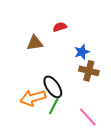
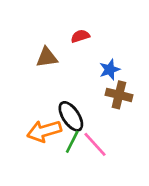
pink line: (88, 117) -> (95, 144), moved

